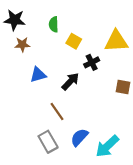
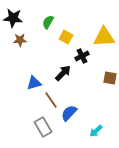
green semicircle: (54, 24) -> (48, 22), turned 32
blue triangle: (38, 75) -> (34, 83), moved
blue semicircle: (79, 137) -> (69, 113), moved
cyan arrow: (107, 146) -> (96, 131), size x0.6

